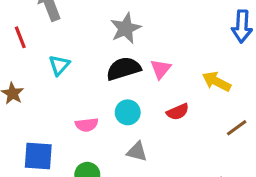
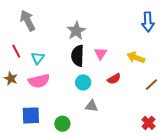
red line: (20, 37) -> (16, 51), moved
black semicircle: (124, 69) -> (78, 56), turned -65
pink semicircle: (87, 125) -> (39, 81), moved, size x1.5

